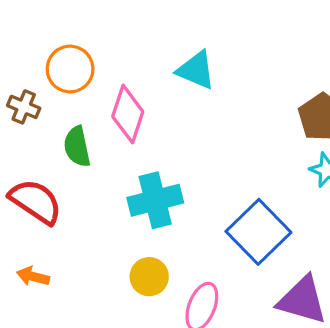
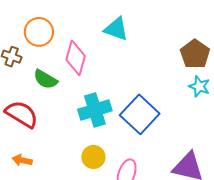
green semicircle: (77, 147) -> (45, 79), turned -45
blue square: (258, 232) -> (140, 114), moved

